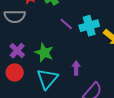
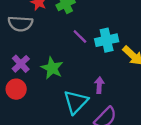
purple arrow: (76, 68) -> (99, 85), moved
cyan triangle: (47, 79) -> (76, 102), moved

